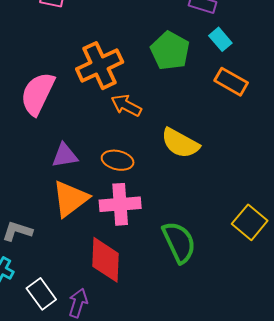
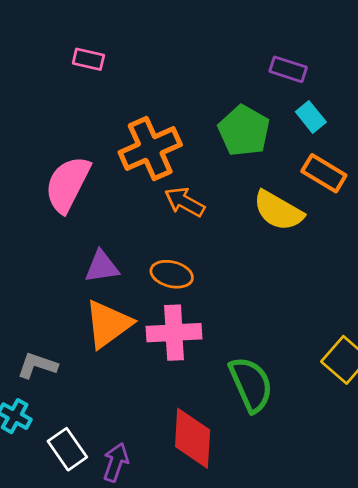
yellow semicircle: (180, 143) -> (278, 211), moved
red diamond: (105, 260) -> (193, 438), moved

